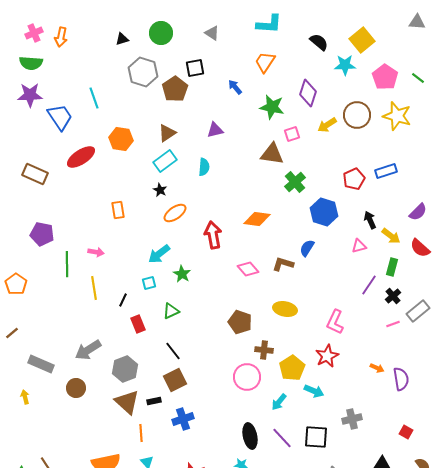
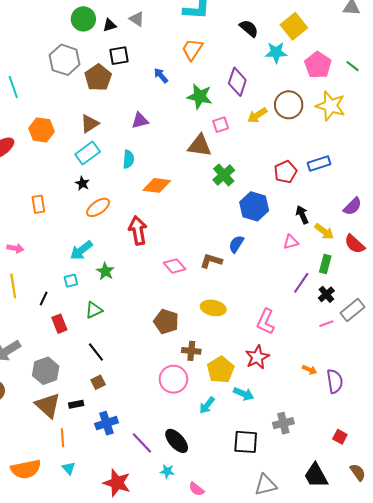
black triangle: (122, 39) -> (110, 25), moved
orange diamond: (257, 219) -> (157, 185), moved
brown square: (175, 380) -> (98, 382), size x0.6
black ellipse: (250, 436) -> (177, 441), turned -30
purple line: (282, 438) -> (142, 443), moved

